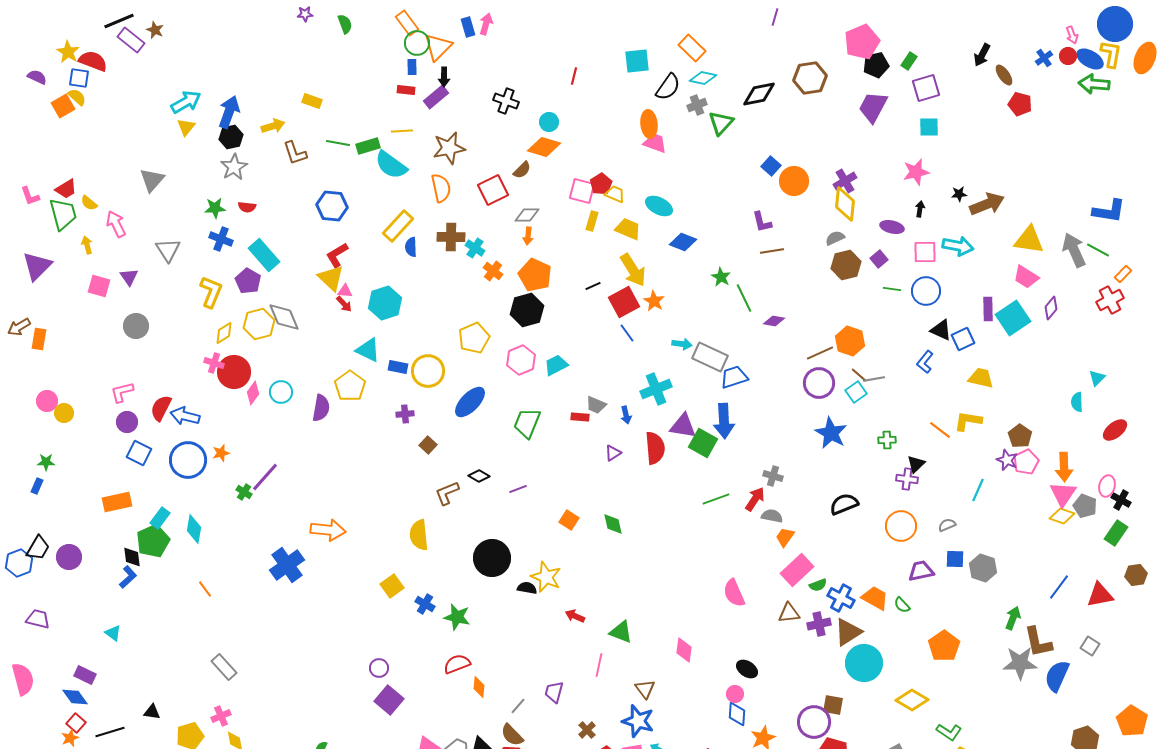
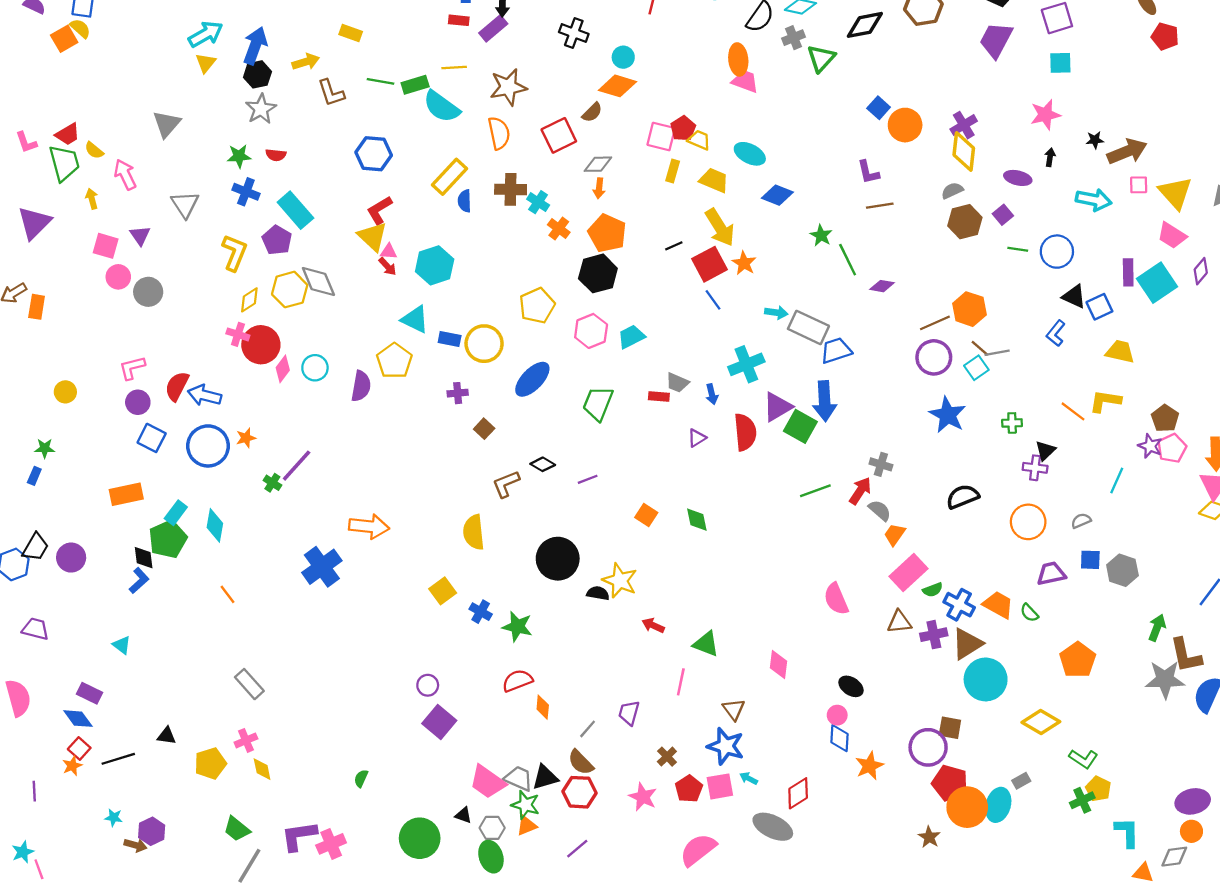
yellow triangle: (1029, 240) -> (1175, 193), turned 40
pink square: (925, 252) -> (1139, 185), moved, size x0.7
pink circle: (47, 401) -> (118, 277), moved
purple triangle: (683, 426) -> (777, 407), turned -40
gray semicircle: (772, 516) -> (880, 510), turned 30

